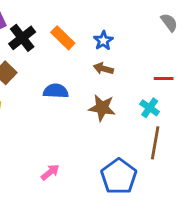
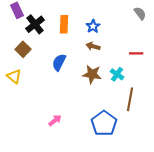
orange rectangle: (63, 38) -> (64, 24), turned 48
blue semicircle: (56, 91) -> (59, 62), turned -66
cyan cross: (150, 108) -> (117, 74), moved

